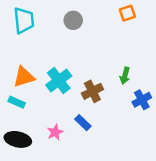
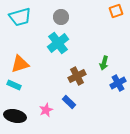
orange square: (127, 13) -> (116, 11), moved
cyan trapezoid: (24, 20) -> (20, 17), turned 80
cyan cross: (59, 80) -> (58, 43), moved

